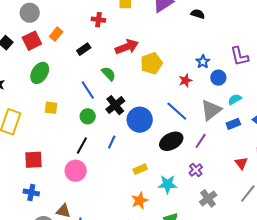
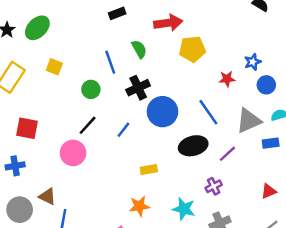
green ellipse: (40, 73) -> (37, 28), moved
yellow square: (51, 108) -> (54, 67), moved
green circle: (88, 116) -> (91, 89), moved
red triangle: (241, 163) -> (269, 191), turned 32
cyan star: (168, 184) -> (184, 209), moved
blue cross: (31, 192) -> (15, 166), turned -35

